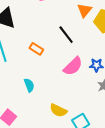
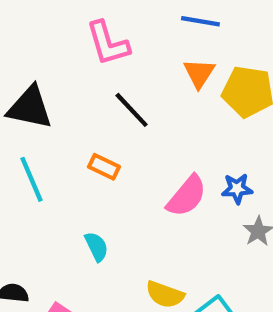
black line: (66, 35) -> (132, 110), moved

